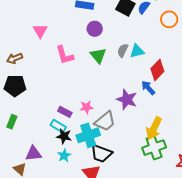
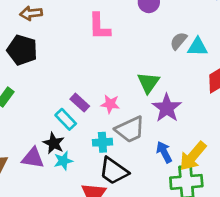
green triangle: (98, 56) -> (148, 83), moved
blue arrow: (148, 88) -> (164, 152), moved
cyan cross: (88, 135) -> (102, 142), size x0.6
black star: (64, 136) -> (54, 143), moved
purple triangle: (33, 154) -> (33, 158), moved

